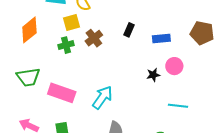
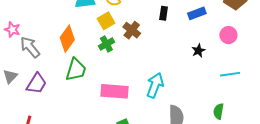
pink circle: (174, 66) -> (228, 35), moved
green trapezoid: (28, 77) -> (76, 70), moved, turned -50

